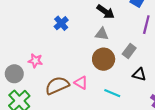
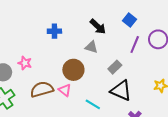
blue cross: (61, 23) -> (54, 31), turned 32
brown circle: (104, 59) -> (73, 70), moved
black triangle: (139, 74) -> (121, 91), size x1.6

